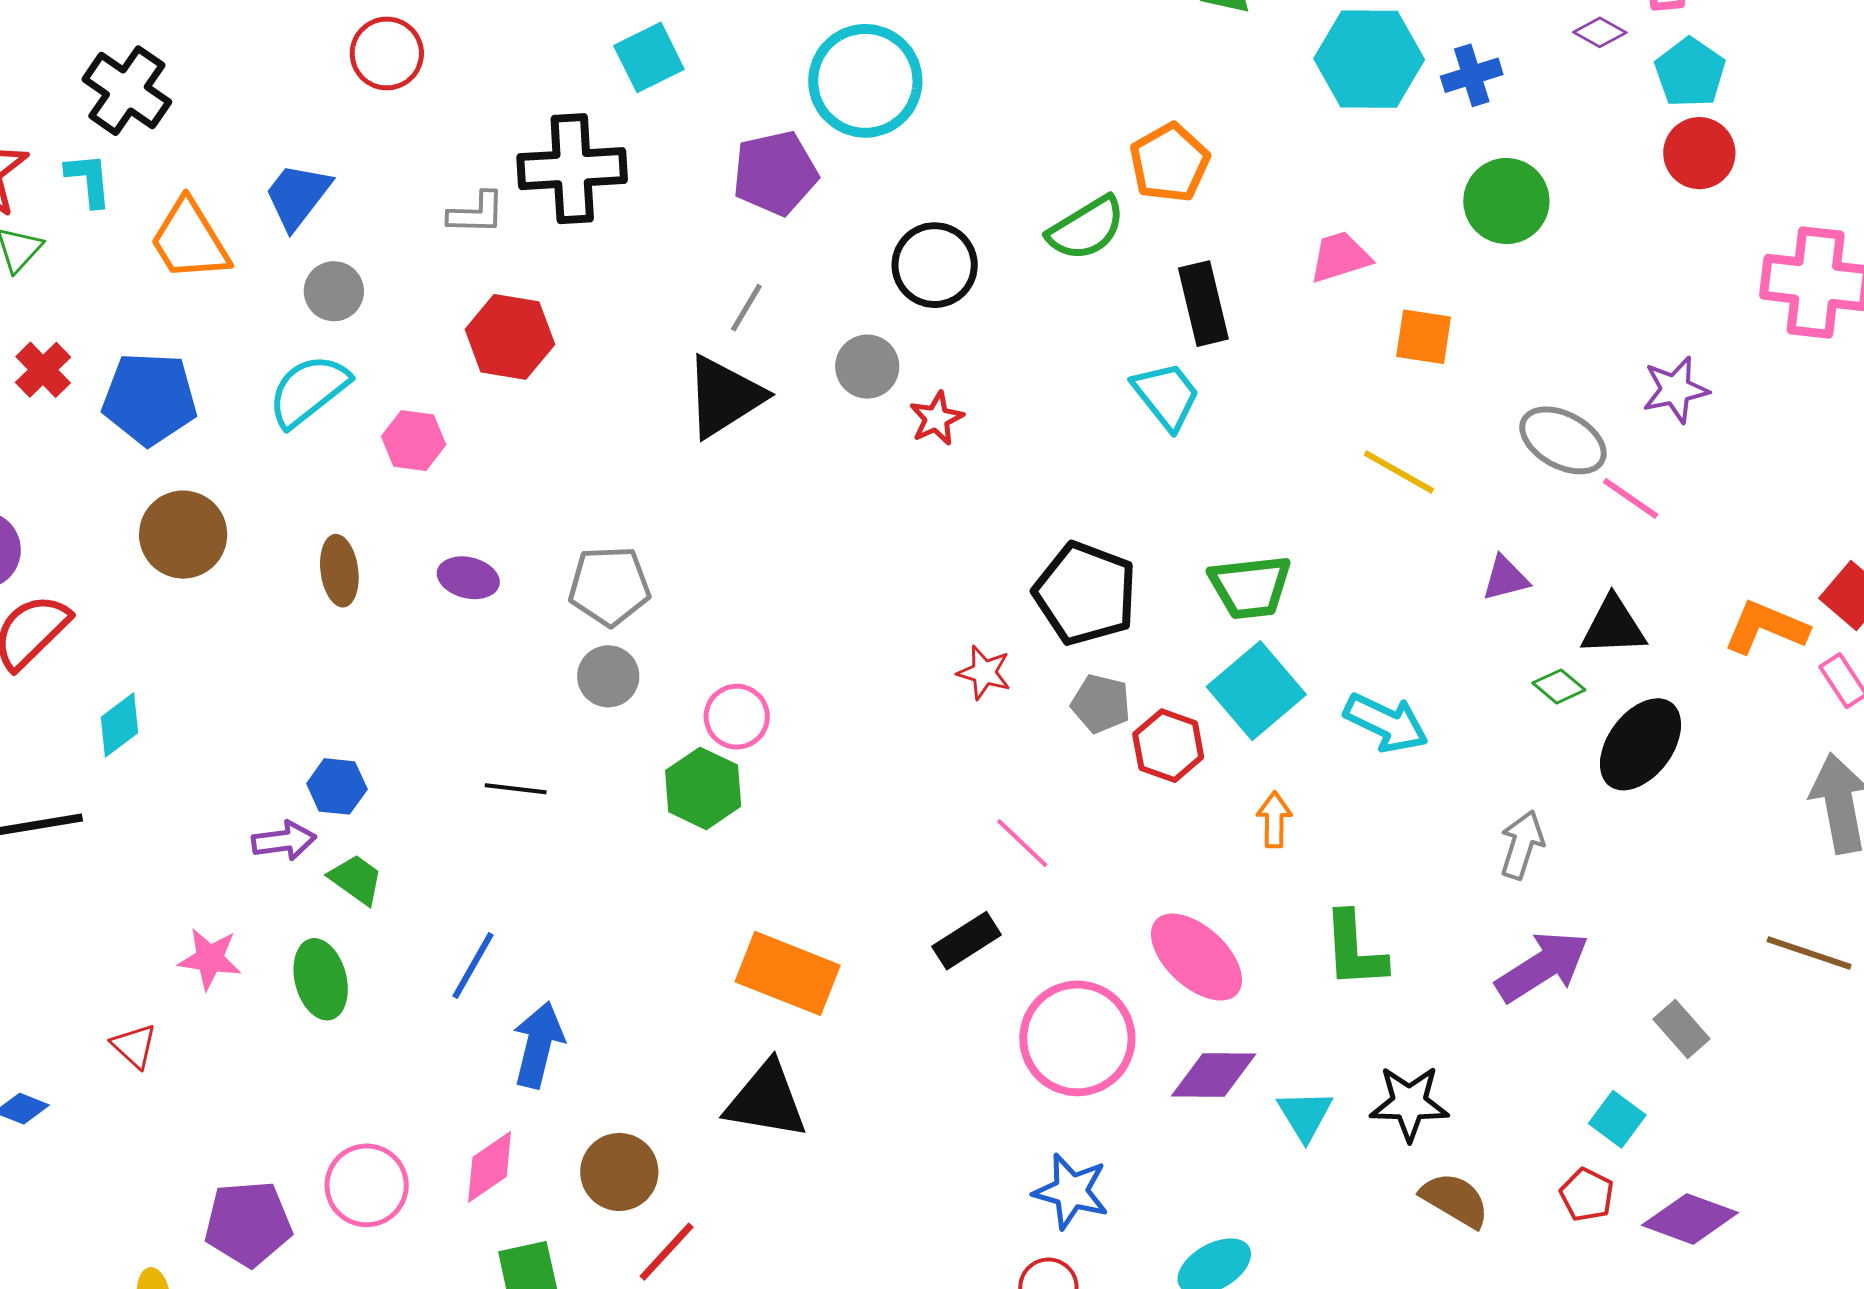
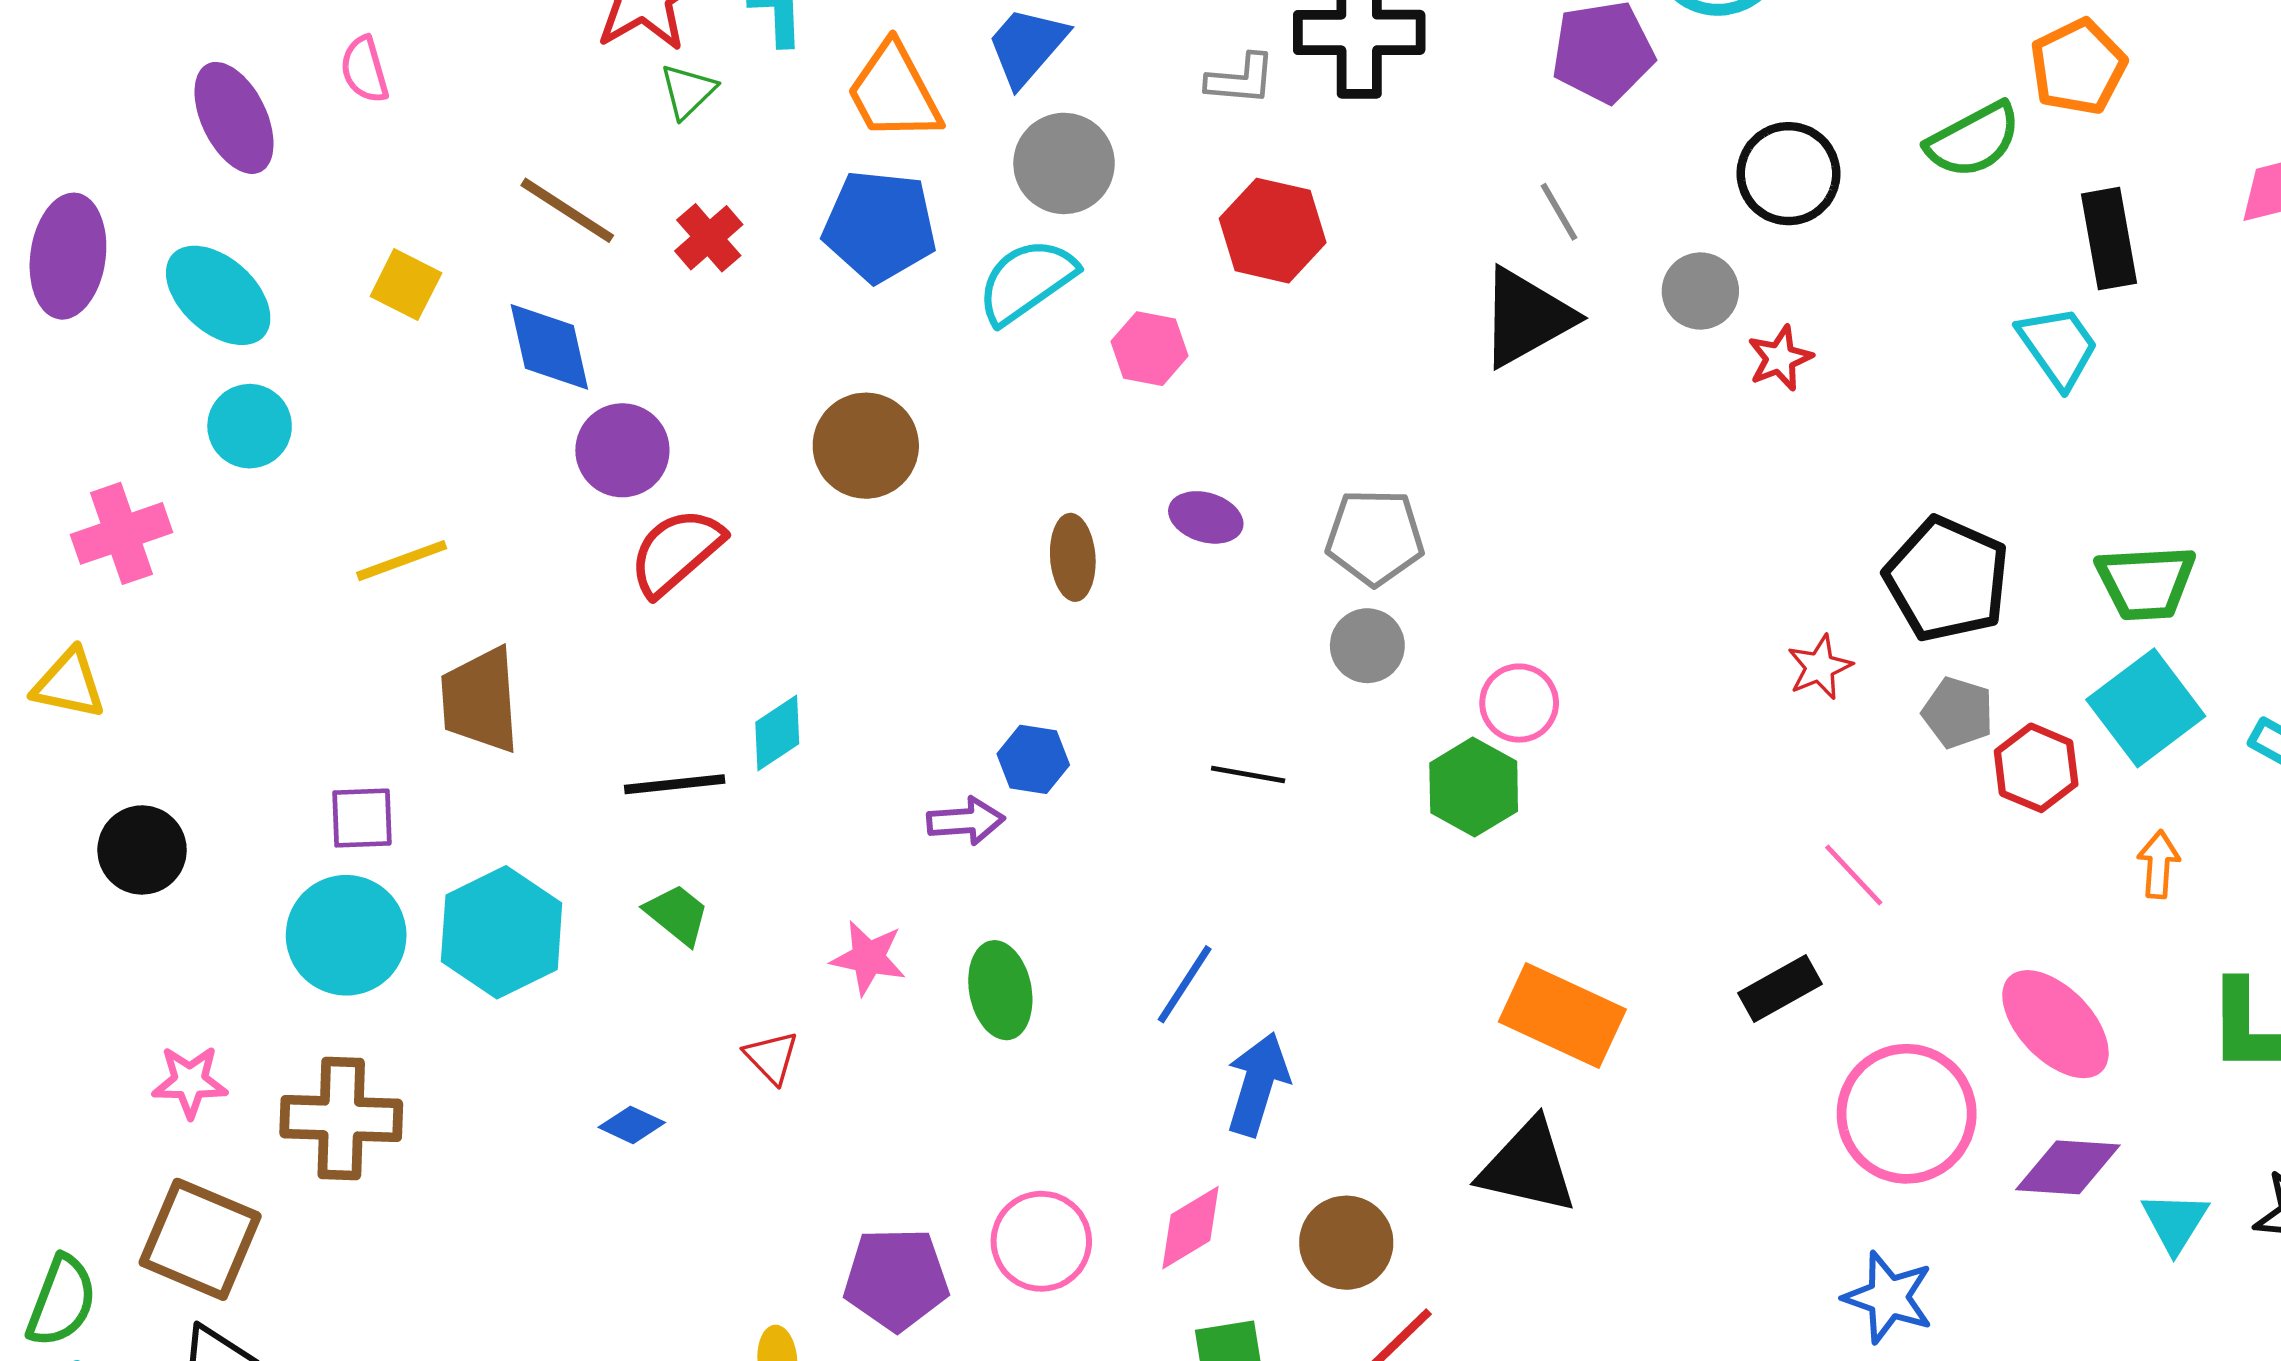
gray circle: (334, 291) -> (1064, 163), size x1.4
gray line: (746, 308) -> (1559, 212), turned -64
blue pentagon: (150, 399) -> (880, 226), moved
brown ellipse: (339, 571) -> (1073, 557), moved
red star: (984, 672) -> (1820, 667), turned 30
cyan diamond: (120, 725) -> (777, 733), moved
green trapezoid: (356, 879) -> (677, 914), moved

